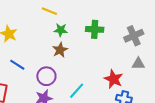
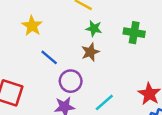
blue line: (17, 65) -> (49, 57), moved

